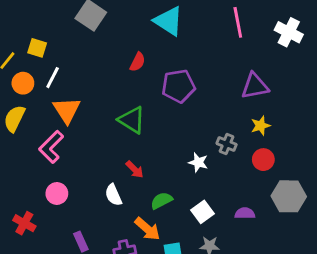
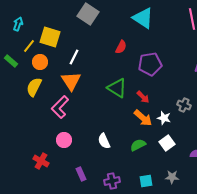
yellow square: (37, 48) -> (50, 37), size x1.5
white line: (53, 78) -> (74, 57), moved
red arrow: (135, 169) -> (143, 97), moved
white square: (203, 212) -> (167, 143), moved
orange arrow: (147, 229) -> (143, 118), moved

